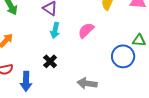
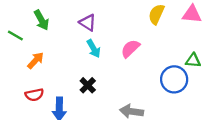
cyan arrow: (55, 30) -> (94, 49), turned -42

